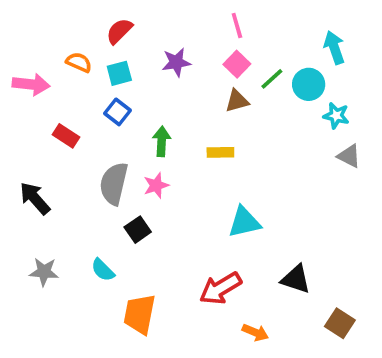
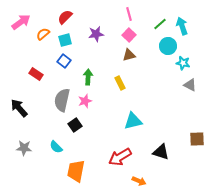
orange semicircle: (79, 62) -> (43, 34), turned -64
green line: (272, 79) -> (160, 24), moved
pink arrow: (31, 84) -> (21, 22), moved, turned -42
yellow rectangle: (220, 152) -> (120, 83), turned 64
brown square: (340, 323) -> (197, 139), moved, turned -35

